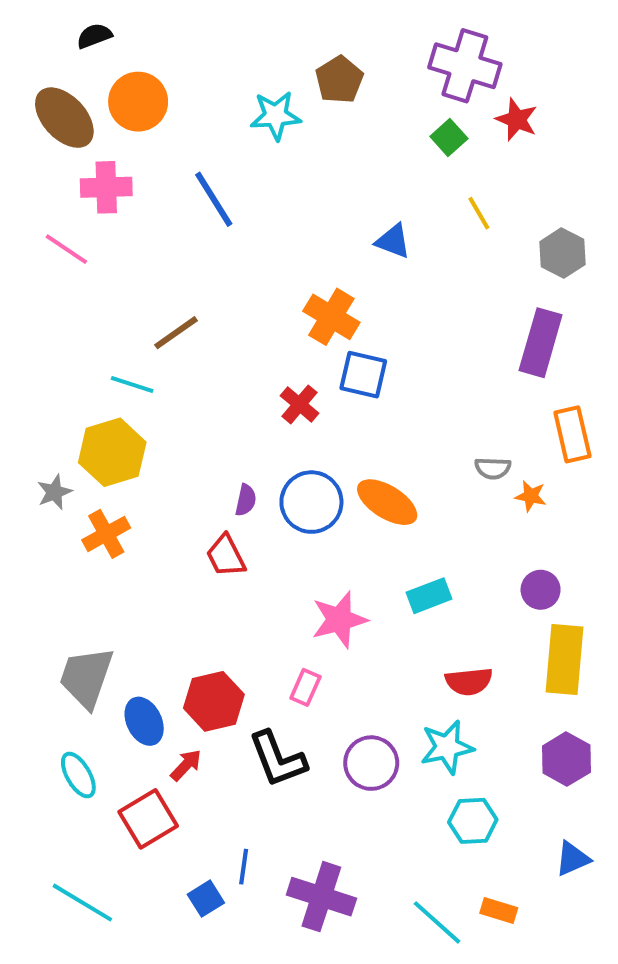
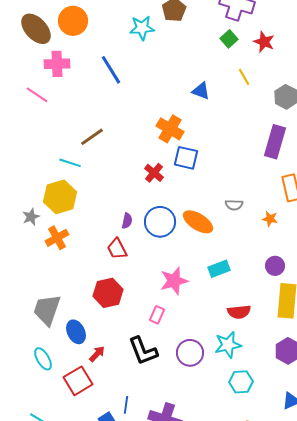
red star: (517, 120) -> (264, 42), moved
gray semicircle: (493, 468) -> (234, 205), moved
red hexagon: (214, 701) -> (108, 293), moved

